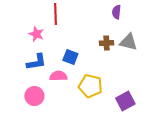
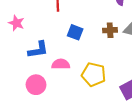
pink star: (36, 34) -> (16, 23), moved
blue square: (70, 57) -> (75, 32), moved

